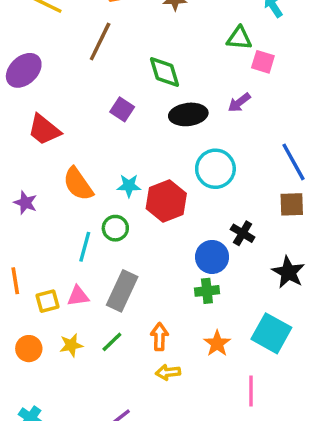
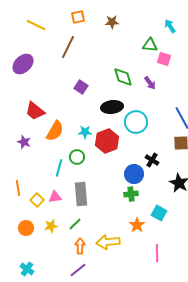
green diamond: (165, 72) -> (123, 77), moved
purple arrow: (239, 103) -> (150, 83), turned -88
black ellipse: (188, 114) -> (112, 107), moved
red trapezoid: (44, 130) -> (35, 111), moved
orange semicircle: (78, 184) -> (55, 131), turned -115
gray rectangle: (122, 291) -> (81, 194), turned -30
yellow square: (47, 301) -> (37, 200), turned -32
cyan square: (271, 333) -> (159, 213), moved, size x0.7
orange arrow: (159, 337) -> (80, 246), moved
yellow arrow: (168, 372) -> (108, 242), size x1.6

